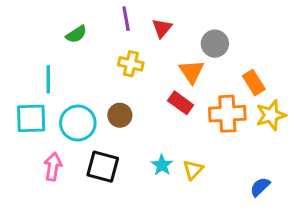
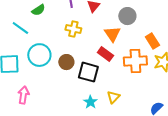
cyan line: (48, 79) -> (20, 28), moved, turned -54
cyan circle: (78, 123) -> (39, 55), moved
cyan star: (162, 165) -> (90, 102), moved
black square: (103, 167) -> (88, 72), moved

